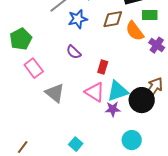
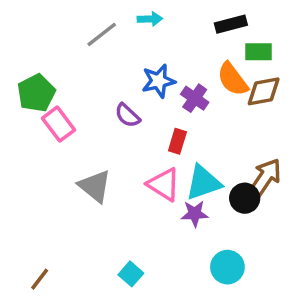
blue star: (78, 19) -> (159, 81), moved
brown diamond: (113, 19) -> (264, 91), moved
purple cross: (157, 45) -> (195, 98), moved
pink rectangle: (34, 68) -> (59, 124), moved
black circle: (142, 100) -> (245, 198), size x0.7

